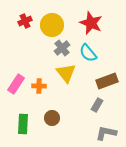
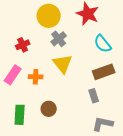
red cross: (25, 21) -> (23, 45), moved
cyan semicircle: (88, 53) -> (103, 44), moved
gray rectangle: (97, 105) -> (94, 96), turned -48

